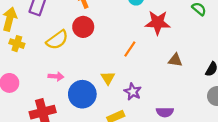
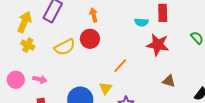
orange line: (130, 49) -> (120, 66), moved
pink arrow: (56, 76) -> (40, 79), moved

